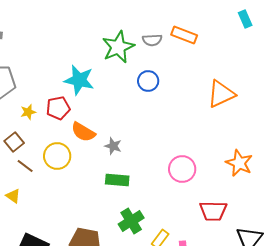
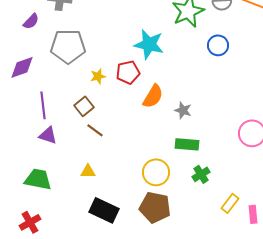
orange semicircle: (83, 132) -> (153, 96), turned -90
yellow circle: (57, 156) -> (156, 172), moved
yellow triangle: (13, 196) -> (88, 171), moved, turned -35
green cross: (131, 221) -> (201, 174), moved, size x0.7

